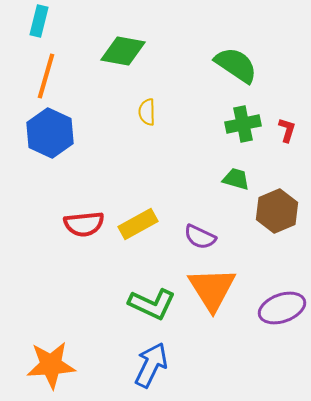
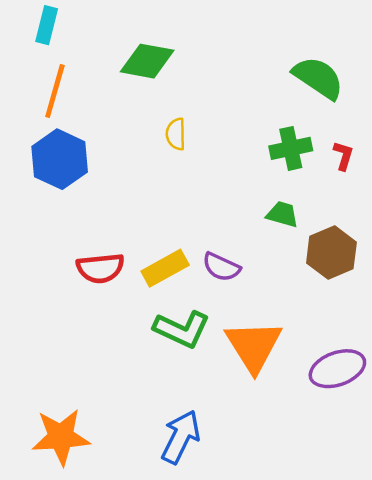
green semicircle: (236, 65) -> (318, 78), moved
purple semicircle: (200, 237) -> (221, 267), moved
green L-shape: (152, 304) -> (182, 329), moved

